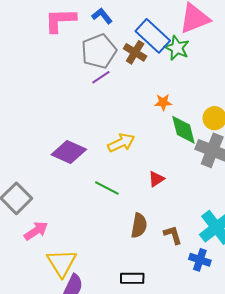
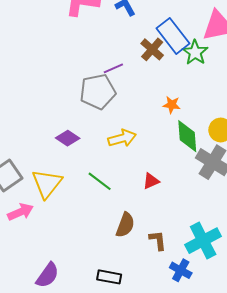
gray pentagon: (99, 51) -> (98, 92), moved
purple diamond: (69, 152) -> (68, 138), size x0.7
yellow triangle: (62, 263) -> (47, 184), moved

